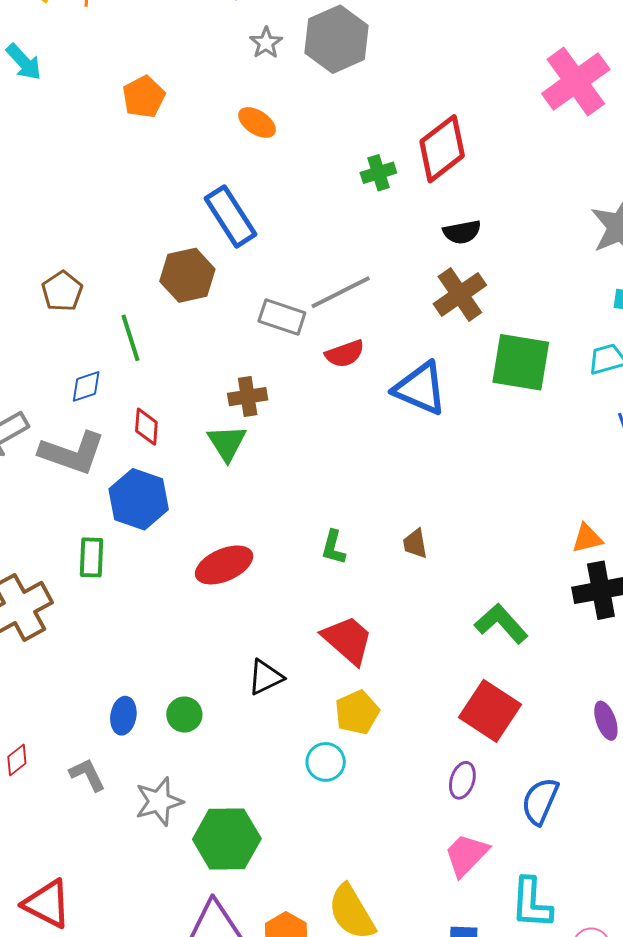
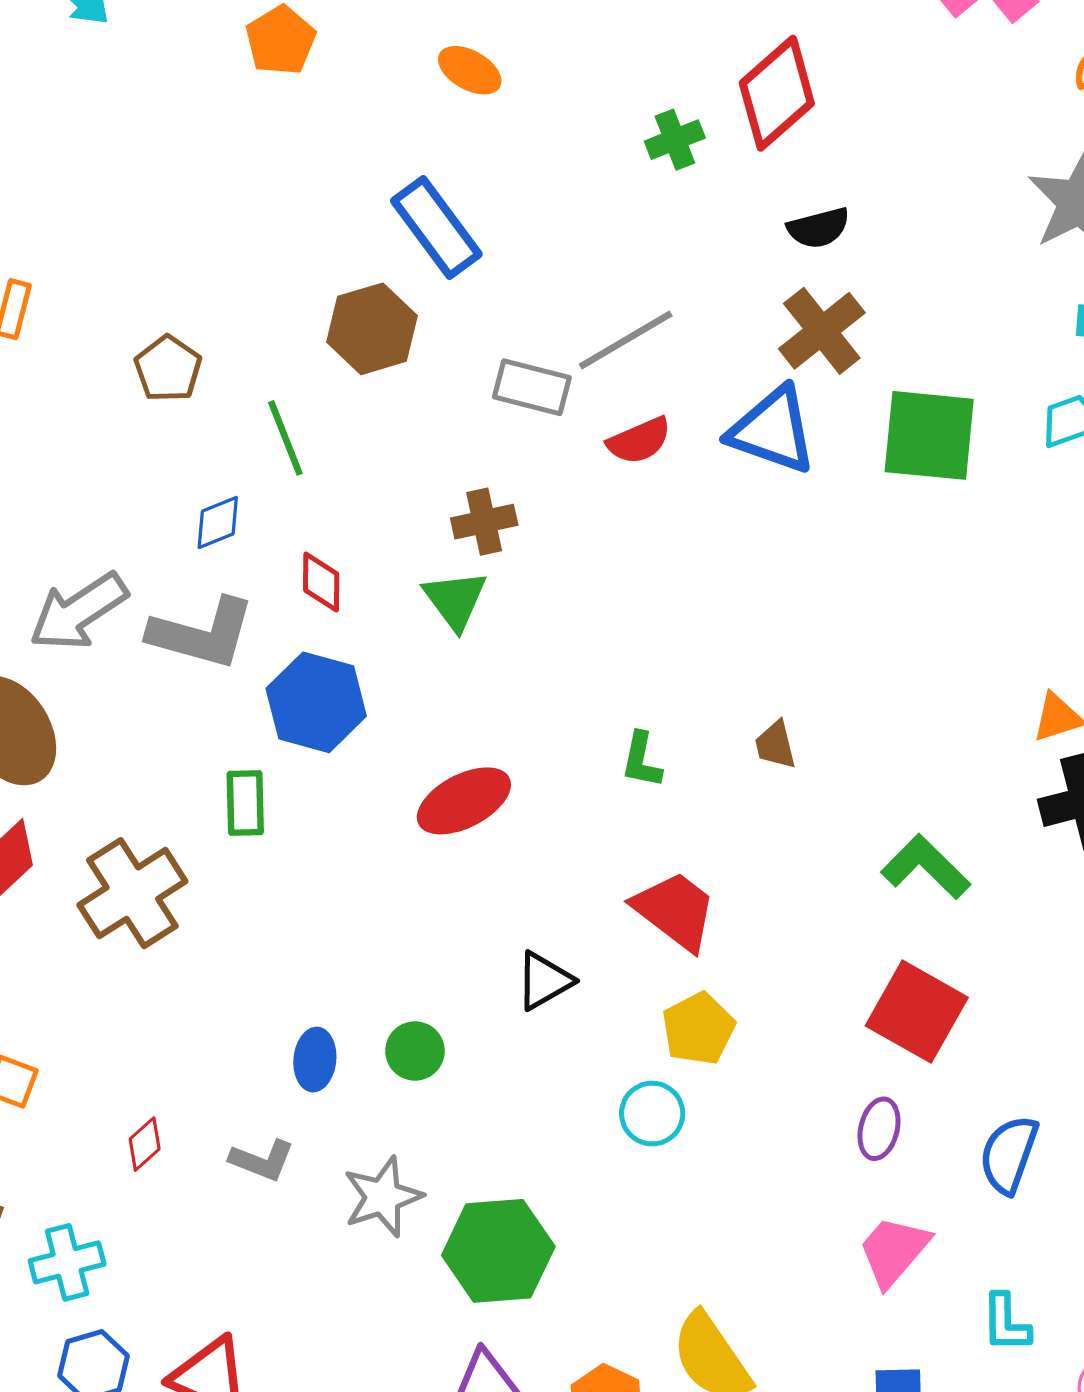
blue triangle: (420, 388) -> (773, 430), moved
gray L-shape: (87, 775) -> (262, 1160), turned 141
cyan L-shape: (531, 903) -> (1006, 1323), size x0.7

